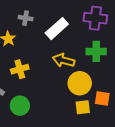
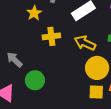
yellow cross: (20, 69) -> (51, 36), moved

